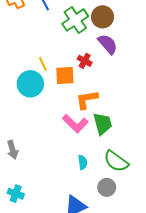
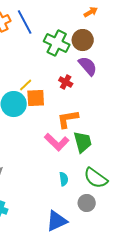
green cross: (75, 20) -> (57, 43), turned -30
yellow line: (43, 64) -> (26, 85), turned 72
orange square: (65, 75) -> (36, 98), moved

